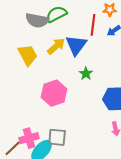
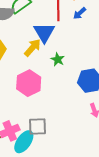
yellow arrow: (56, 46) -> (32, 48), moved

